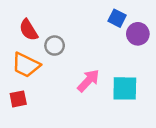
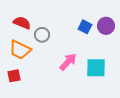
blue square: (117, 18) -> (85, 27), moved
red semicircle: (29, 30) -> (22, 23), turned 144

